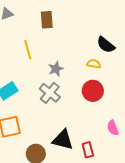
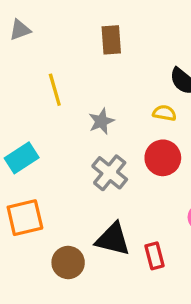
brown rectangle: (47, 20) -> (111, 40), moved
gray cross: (50, 93) -> (110, 173), moved

